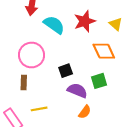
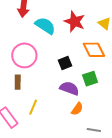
red star: (85, 21) -> (75, 22), turned -30
black square: (66, 71) -> (65, 63), moved
yellow line: (39, 109) -> (33, 107), turned -56

